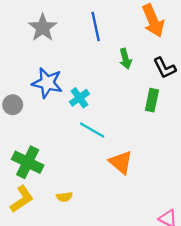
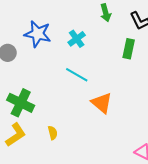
cyan cross: (79, 98) -> (77, 39), moved
yellow semicircle: (64, 197) -> (53, 133), turned -96

